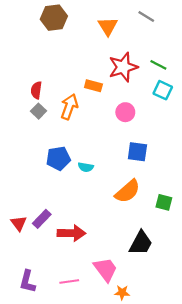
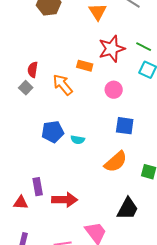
orange arrow: (69, 107) -> (63, 85), turned -60
gray square: (38, 111) -> (26, 88), moved
purple rectangle: (42, 219) -> (38, 187), turned -54
red triangle: (19, 223) -> (21, 203), moved, turned -49

